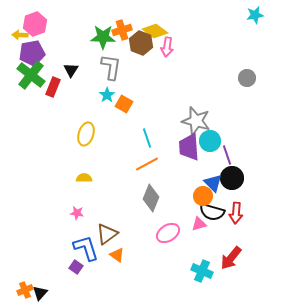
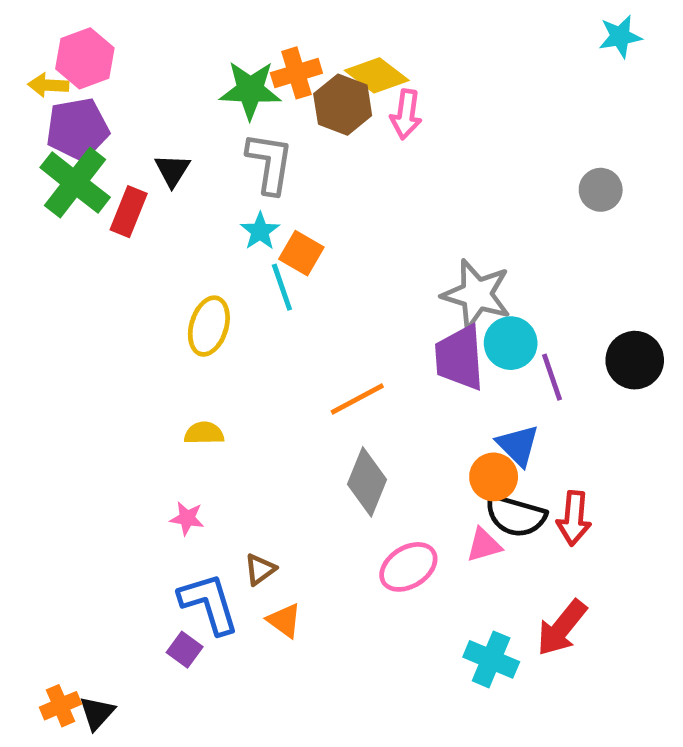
cyan line: (147, 138) -> (282, 287), moved
black circle: (232, 178) -> (635, 360), moved
brown triangle: (107, 234) -> (260, 569), size x0.6

